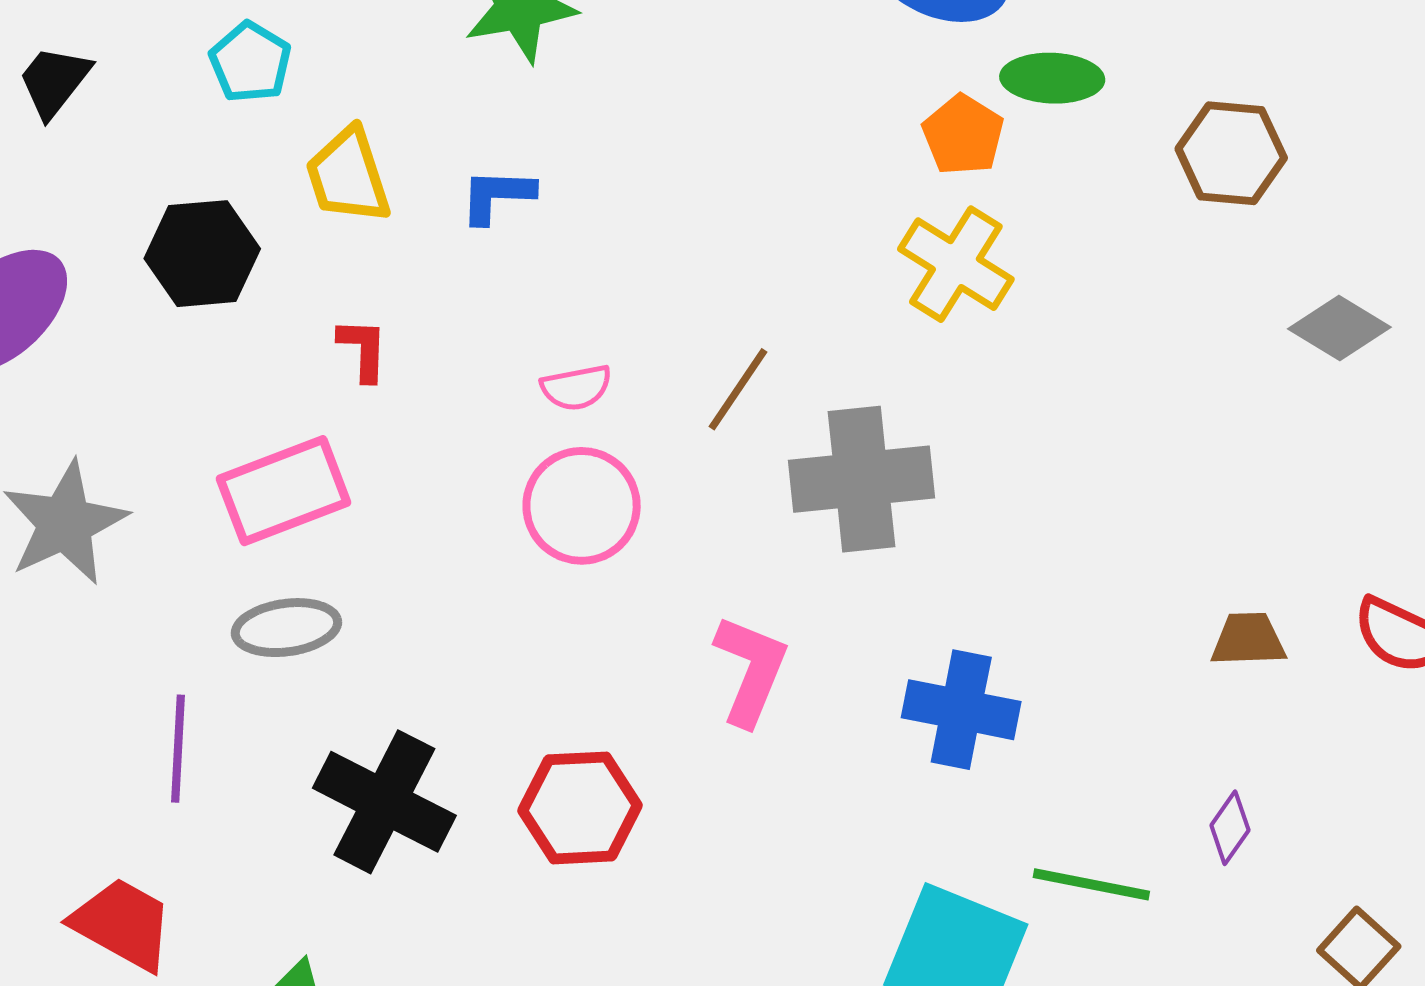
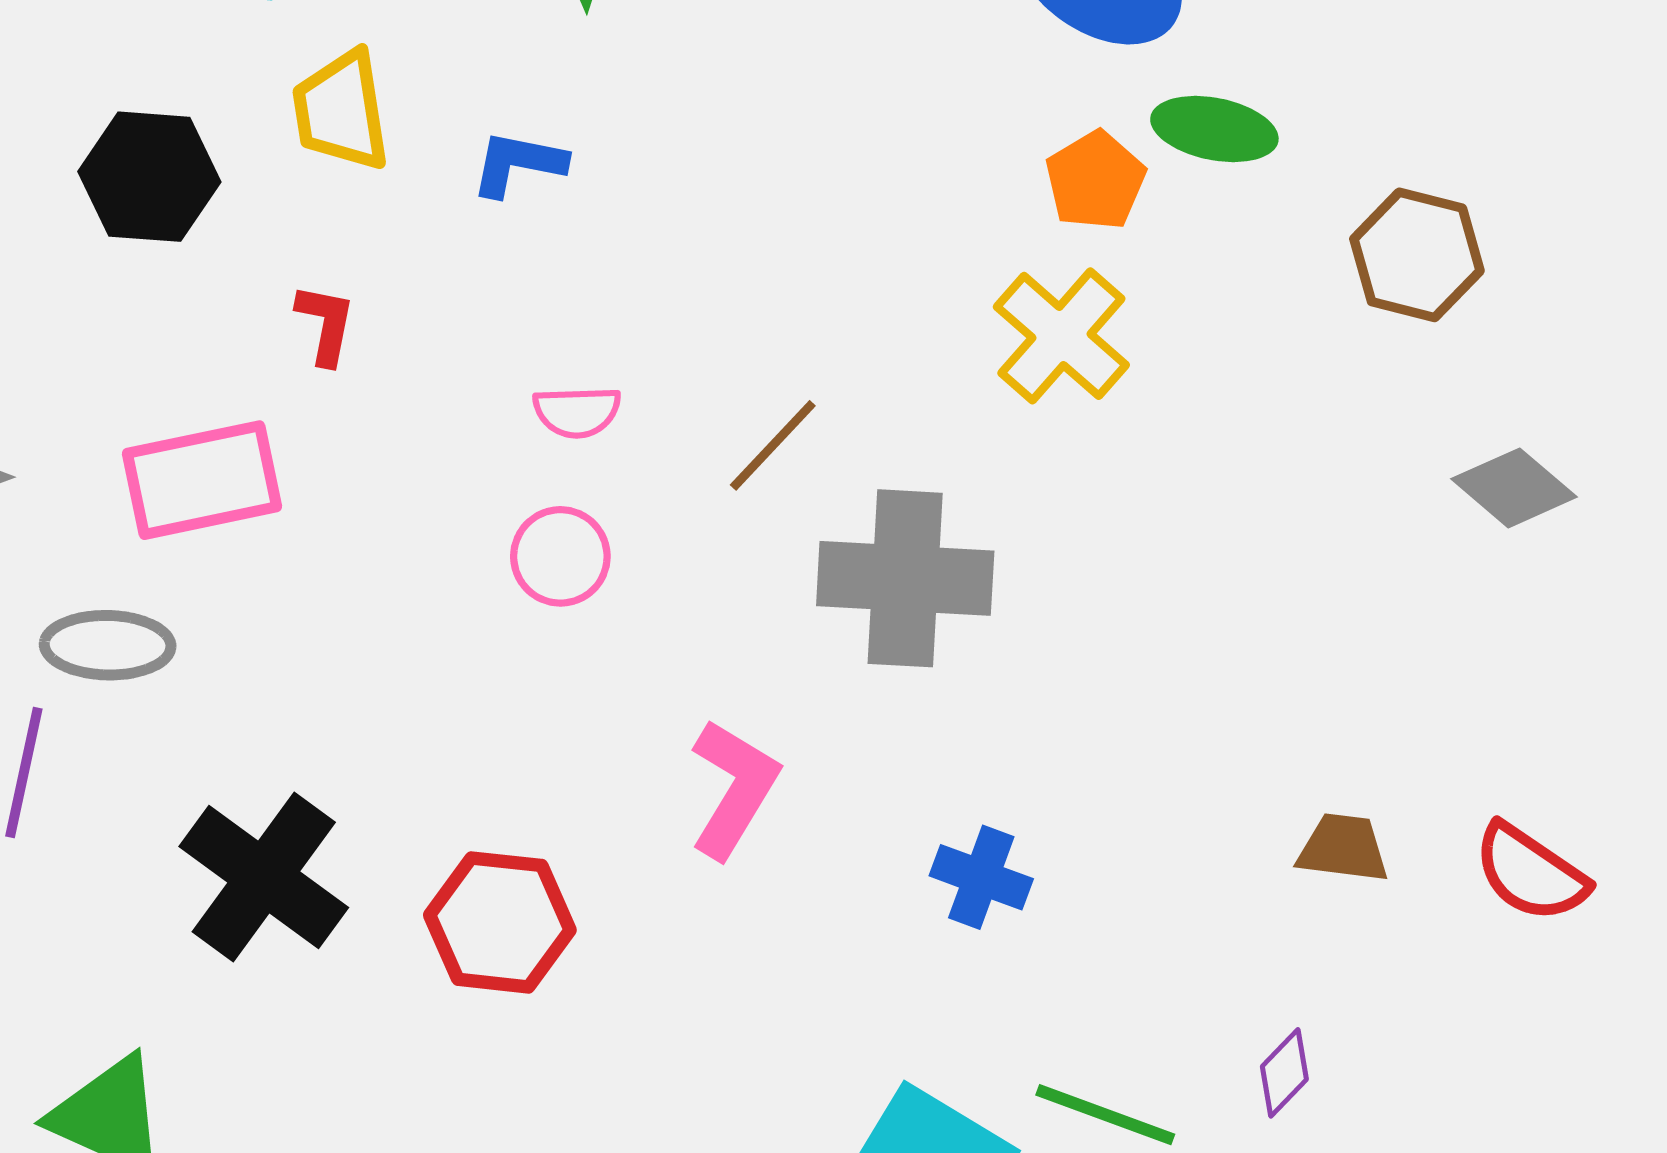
pink circle: (582, 506) -> (560, 556), size x0.7
gray ellipse: (286, 628) -> (108, 645), moved
blue cross: (961, 710) -> (981, 877), size x0.7

